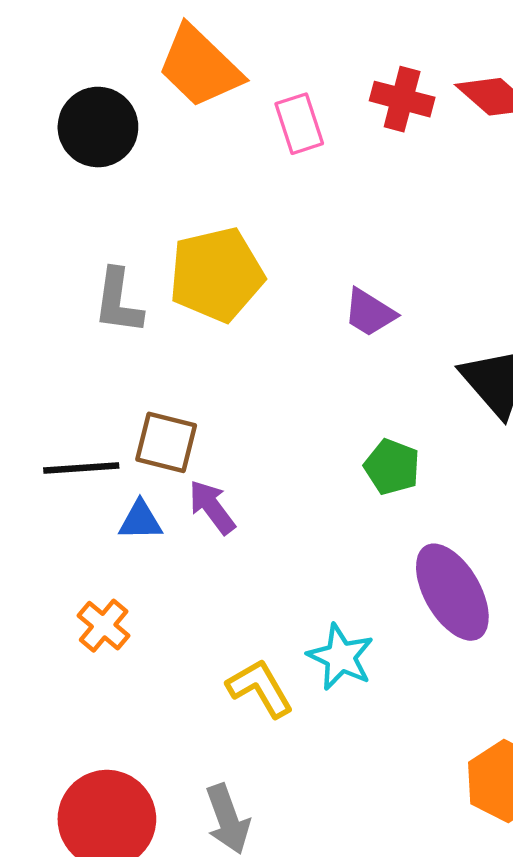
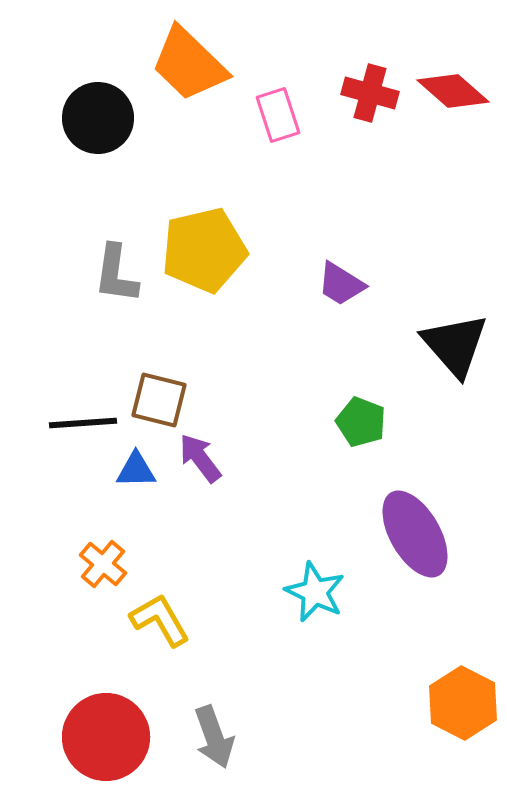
yellow L-shape: (260, 688) -> (160, 620), moved

